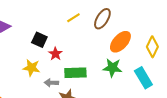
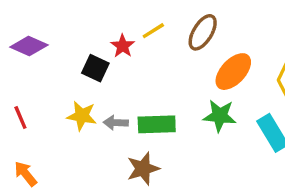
red star: (55, 54) -> (123, 46), moved
gray arrow: (51, 83) -> (116, 123), moved

